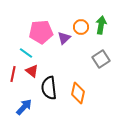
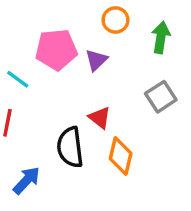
orange circle: (81, 27) -> (115, 20), moved
cyan line: (26, 53) -> (18, 79), moved
red triangle: (32, 71) -> (100, 118), moved

